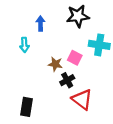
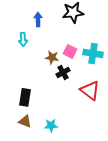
cyan cross: (99, 45) -> (93, 53), moved
red triangle: (82, 99) -> (90, 90), moved

